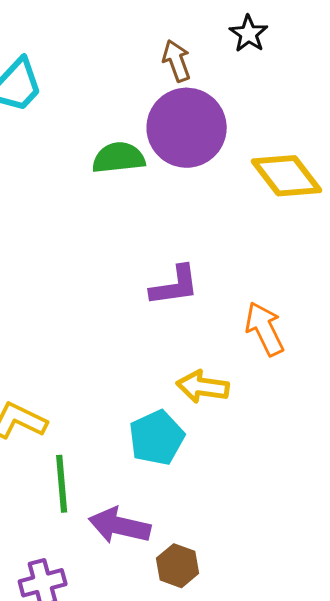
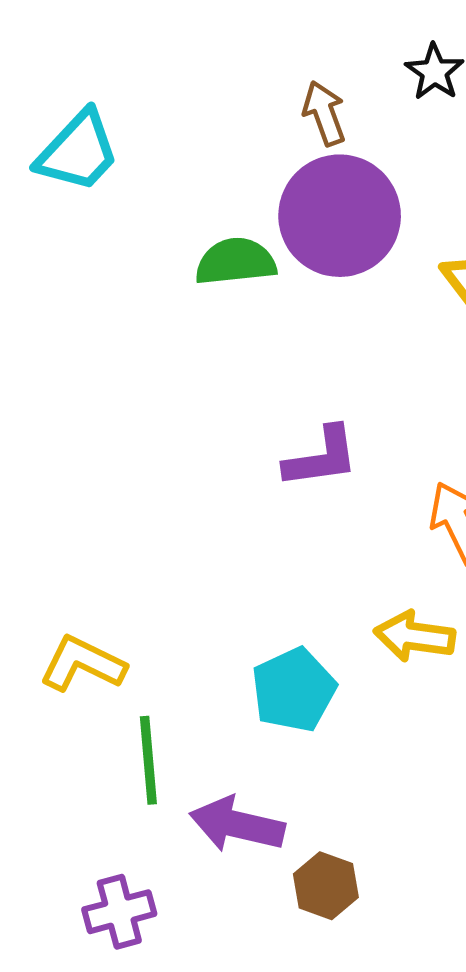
yellow arrow: (203, 387) -> (415, 636), moved

